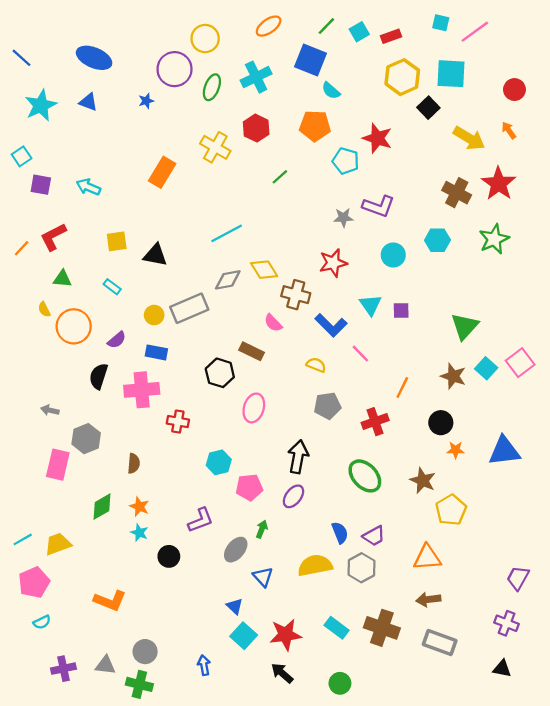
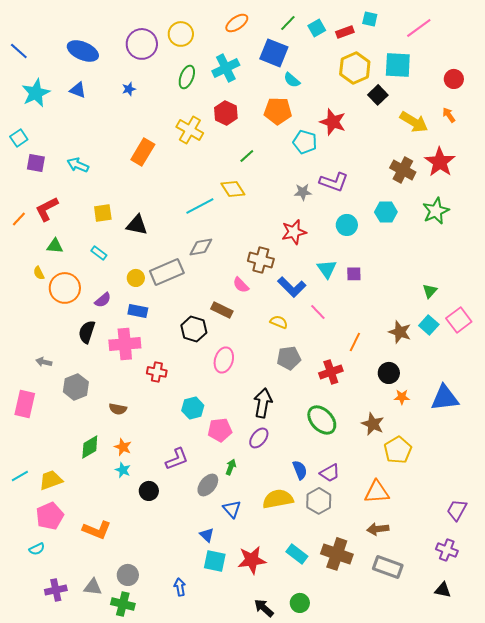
cyan square: (441, 23) -> (370, 19), moved
purple circle: (175, 69) -> (142, 44), moved
yellow diamond: (264, 270) -> (233, 189), moved
green triangle: (465, 326) -> (430, 291), moved, size x0.6
brown semicircle: (134, 463) -> (118, 409), turned 96
pink rectangle: (58, 465) -> (25, 404), moved
pink pentagon: (34, 582) -> (50, 516), moved
cyan square: (244, 636) -> (215, 561), turned -30
black arrow: (282, 673) -> (264, 608), moved

